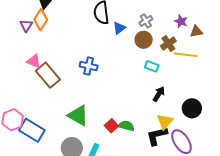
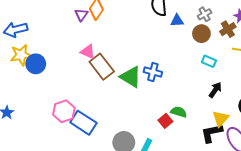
blue triangle: (119, 28) -> (177, 21), turned 32
brown cross: (168, 44) -> (228, 29), moved
blue cross: (89, 66) -> (153, 72), moved
green triangle: (78, 115) -> (131, 77), moved
green semicircle: (127, 126) -> (179, 112), moved

